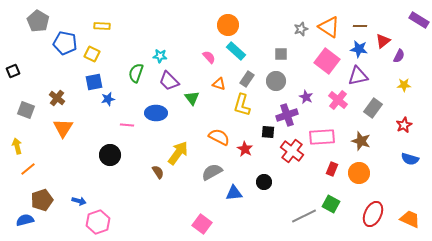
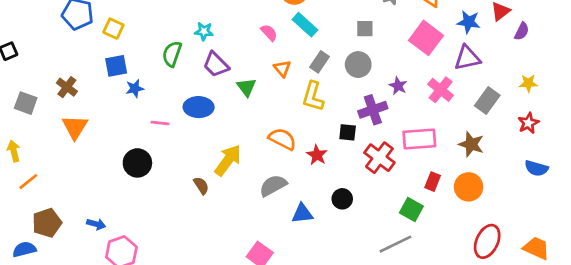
orange triangle: (219, 84) -> (282, 69), turned 32
yellow star: (404, 85) -> (528, 83), moved
green square: (331, 204) -> (411, 209), moved

